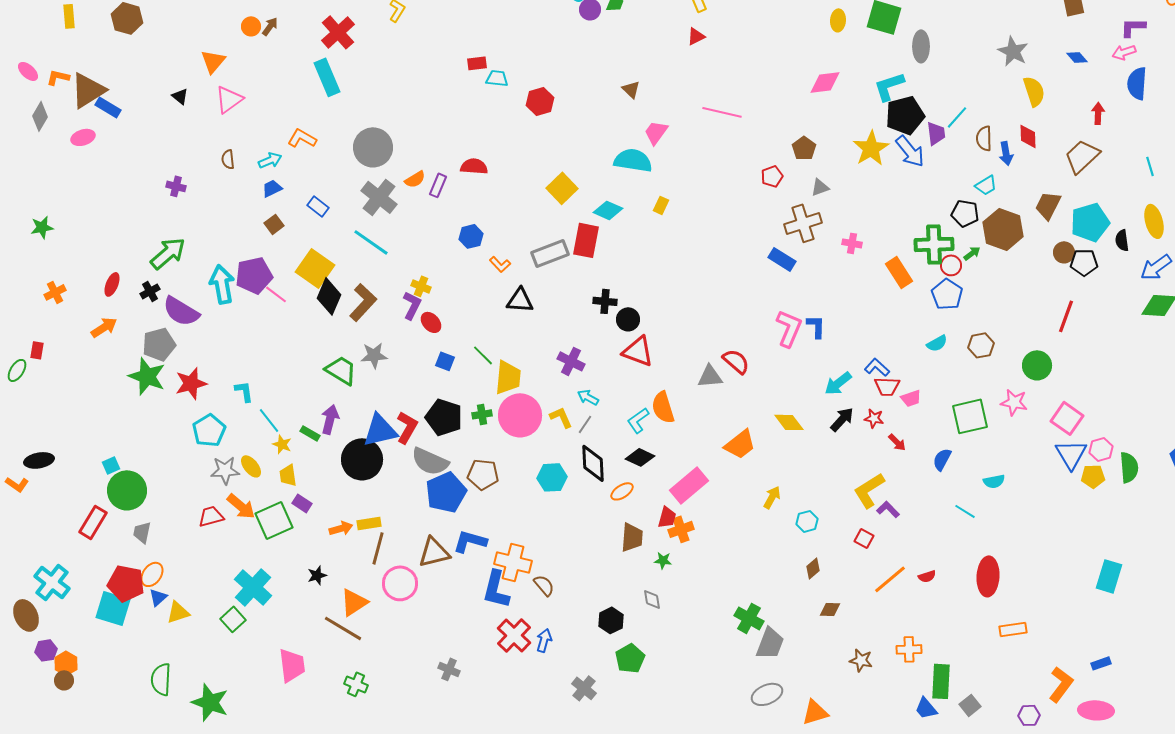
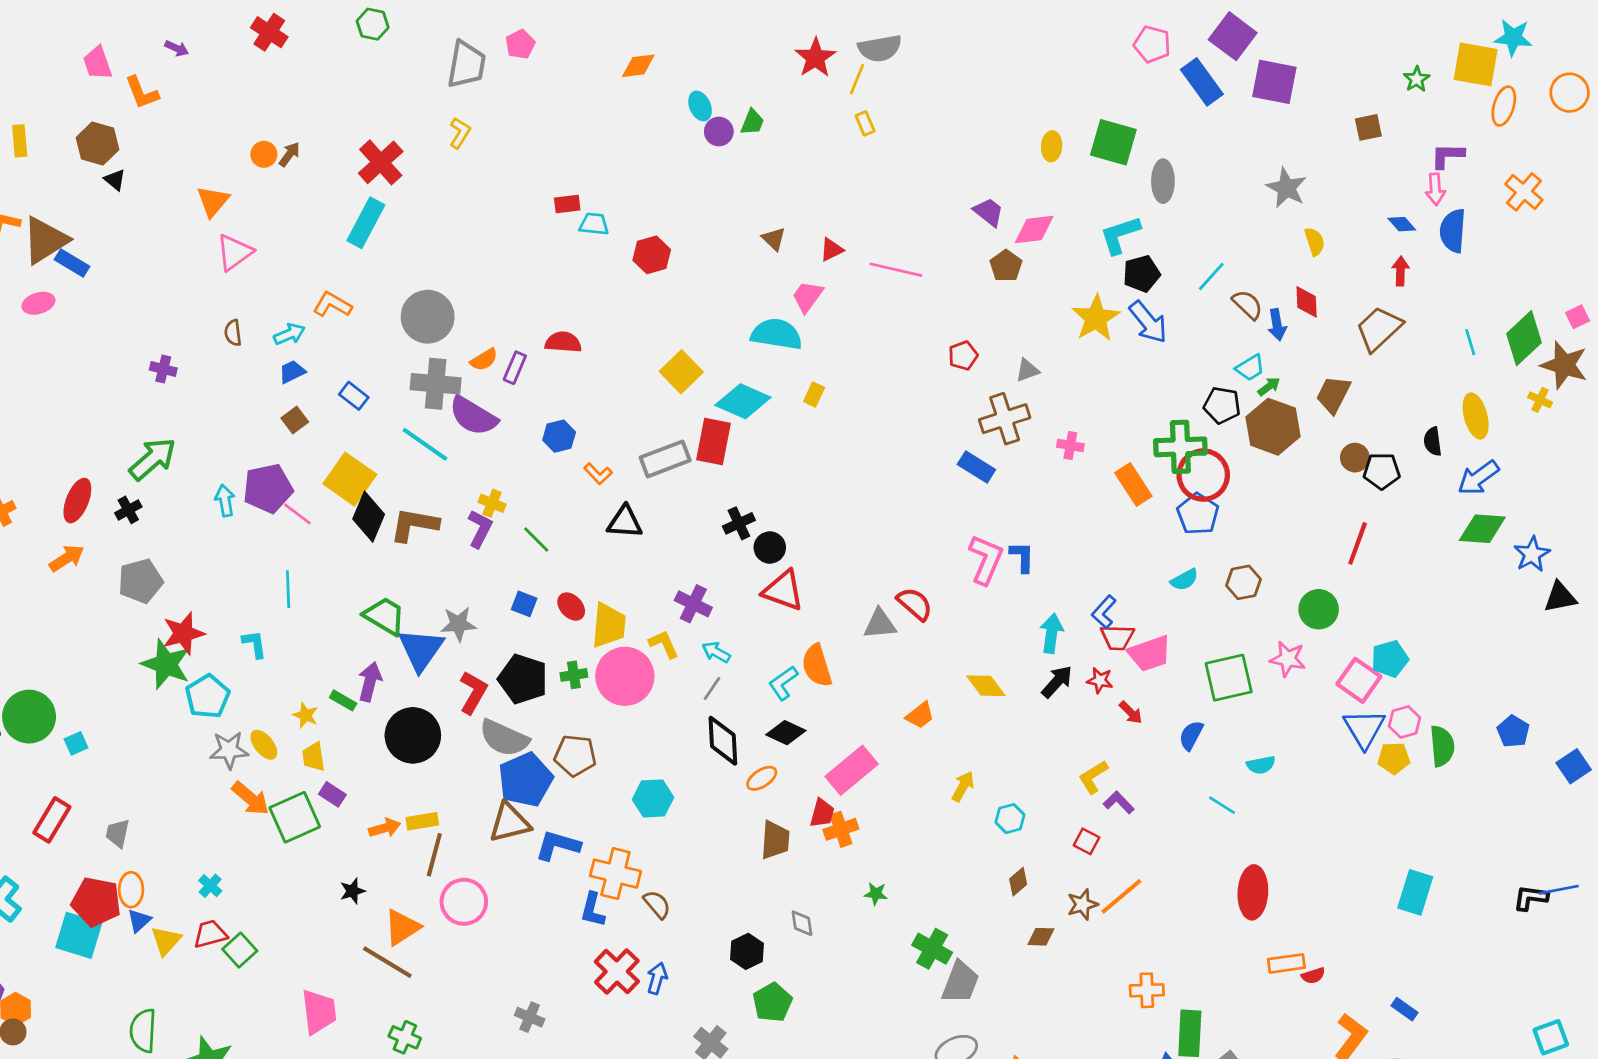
red triangle: (696, 36) -> (832, 250), moved
pink arrow: (1124, 52) -> (1435, 189), turned -75
blue diamond: (1077, 57) -> (1402, 224), moved
cyan rectangle: (327, 77) -> (366, 223), turned 51
yellow semicircle: (1034, 91) -> (1315, 242), size x0.7
black triangle: (180, 96) -> (115, 180), moved
black pentagon: (905, 115) -> (1141, 274), size x0.7
purple trapezoid: (936, 133) -> (989, 212), moved, turned -45
brown semicircle: (984, 138) -> (1248, 305), turned 135
brown pentagon: (804, 148) -> (1006, 266), moved
gray cross: (379, 197) -> (436, 384), turned -33
cyan diamond: (608, 210) -> (743, 401), size x1.4
cyan pentagon: (1090, 222) -> (1390, 659), moved, size x0.7
green arrow: (972, 253) -> (1269, 386), moved
red circle: (951, 265) -> (1203, 475), size x1.8
red ellipse: (112, 284) -> (77, 501), size x1.4
cyan arrow: (222, 284) -> (225, 501), size x0.6
black cross: (605, 301) -> (739, 523), turned -30
brown L-shape: (363, 302) -> (414, 525), turned -123
purple semicircle: (181, 311) -> (473, 416), moved
red ellipse: (431, 322) -> (571, 607), moved
gray star: (374, 355) -> (458, 624), moved
green line: (483, 355) -> (536, 539), moved
blue L-shape: (877, 367) -> (1104, 612), turned -90
green star: (147, 376) -> (166, 664), moved
cyan arrow: (838, 383) -> (1052, 633), turned 136
pink trapezoid: (911, 398) -> (1150, 654), size x1.6
yellow L-shape: (561, 417) -> (664, 644), moved
cyan line: (269, 420) -> (288, 589), moved, turned 36
blue triangle: (380, 430) -> (421, 649), moved, turned -42
orange trapezoid: (740, 444) -> (920, 715), size x0.7
cyan hexagon: (552, 477) -> (653, 798), moved
green circle: (127, 490) -> (29, 717), moved
yellow L-shape: (869, 490) -> (1093, 777), size x0.7
red trapezoid: (211, 516) -> (210, 934), moved
brown triangle: (434, 552) -> (509, 823), moved
green star: (663, 560) -> (876, 894), moved
orange ellipse: (152, 574) -> (131, 890), turned -35
red semicircle: (927, 576) -> (1313, 976), moved
cyan cross: (253, 587) -> (210, 886), moved, size x0.5
blue L-shape: (496, 589) -> (593, 910), size x0.7
yellow triangle: (178, 612) -> (166, 941), turned -30
brown star: (861, 660) -> (1082, 904), moved, turned -30
blue rectangle: (1101, 663) -> (1405, 1009), turned 54

